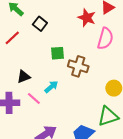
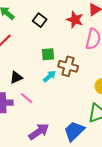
black square: (40, 24) -> (40, 20), moved
cyan arrow: (51, 87) -> (49, 76), moved

